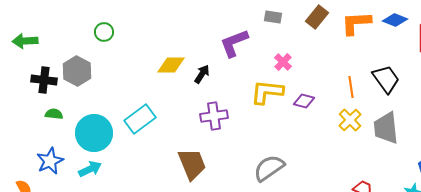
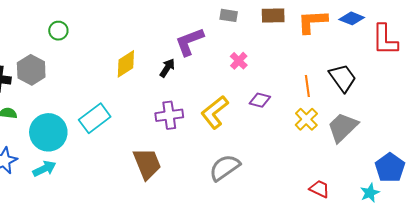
brown rectangle: (317, 17) -> (273, 15), turned 50
yellow diamond: (171, 65) -> (126, 64), turned -32
black arrow: (202, 74) -> (167, 68), moved
yellow L-shape: (267, 92) -> (215, 112), moved, turned -44
gray trapezoid: (386, 128) -> (343, 127), turned 52

